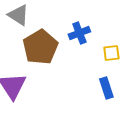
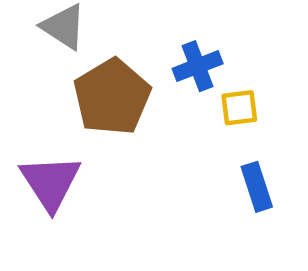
yellow square: (111, 53) -> (239, 108), moved

